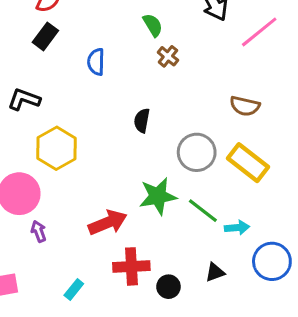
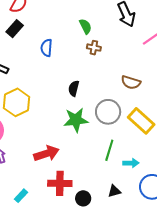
brown cross: (168, 56) -> (94, 48), turned -32
brown semicircle: (245, 106) -> (131, 82), moved
green star: (158, 196) -> (76, 120), moved
green line: (203, 211) -> (109, 150), turned 65

